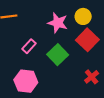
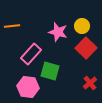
pink rectangle: (29, 46) -> (31, 54), size x1.5
green square: (58, 55) -> (50, 71), moved, turned -30

